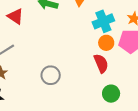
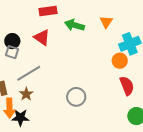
orange circle: (106, 43) -> (120, 61), moved

